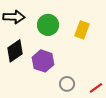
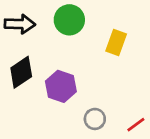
green circle: (48, 25) -> (69, 20), moved

